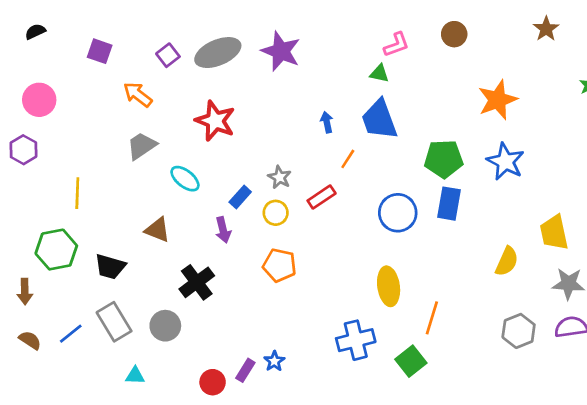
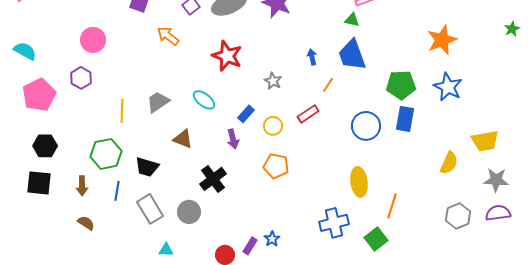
gray trapezoid: (142, 146) -> (158, 102), moved
gray star: (280, 177) -> (273, 81), moved
yellow trapezoid: (554, 232) -> (485, 141), turned -88
blue line: (71, 334) -> (117, 191), moved, turned -42

